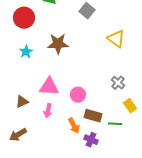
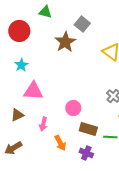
brown star: (58, 44) -> (65, 42), moved, turned -30
pink triangle: (49, 87) -> (33, 91), moved
orange arrow: (74, 126) -> (60, 143), moved

